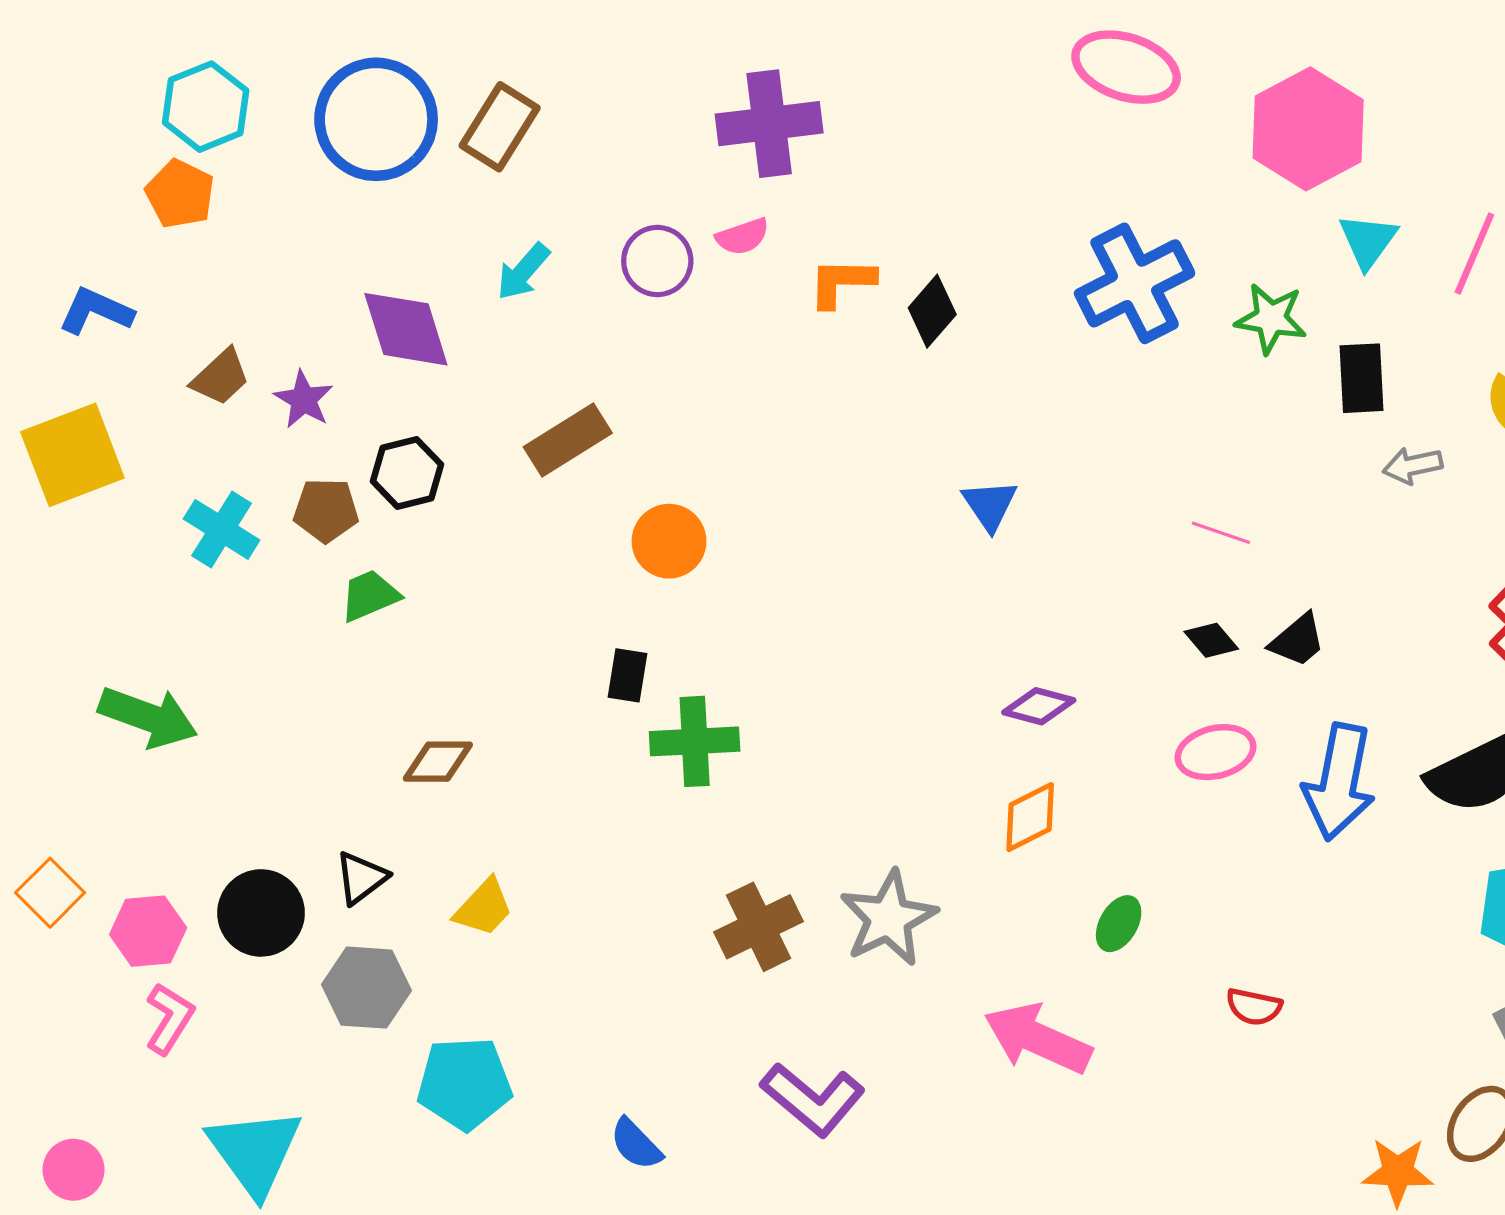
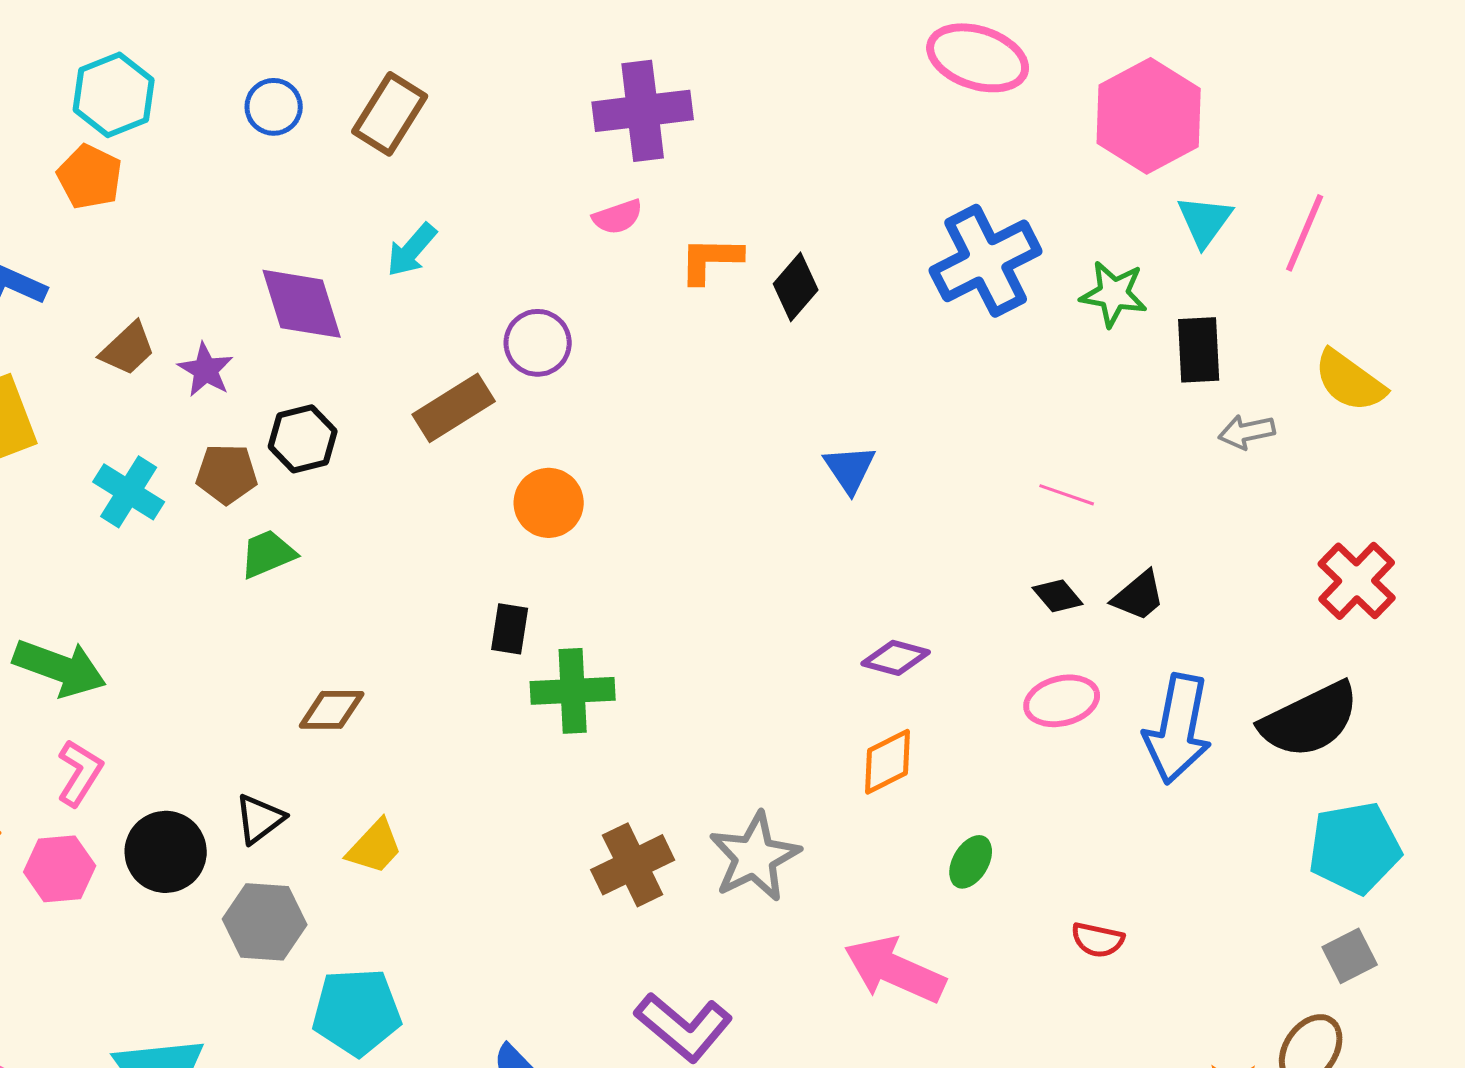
blue circle: (376, 119) -> (274, 107), size x0.5
purple circle: (657, 261) -> (538, 343), moved
pink L-shape: (169, 1018) -> (80, 773), moved

